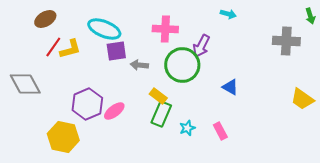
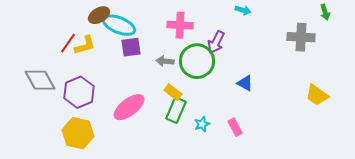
brown ellipse: (45, 19) -> (99, 15), moved
gray arrow: (139, 65) -> (165, 61), moved
purple hexagon: (87, 104) -> (79, 92), moved
pink ellipse: (114, 111) -> (129, 107), size x1.5

